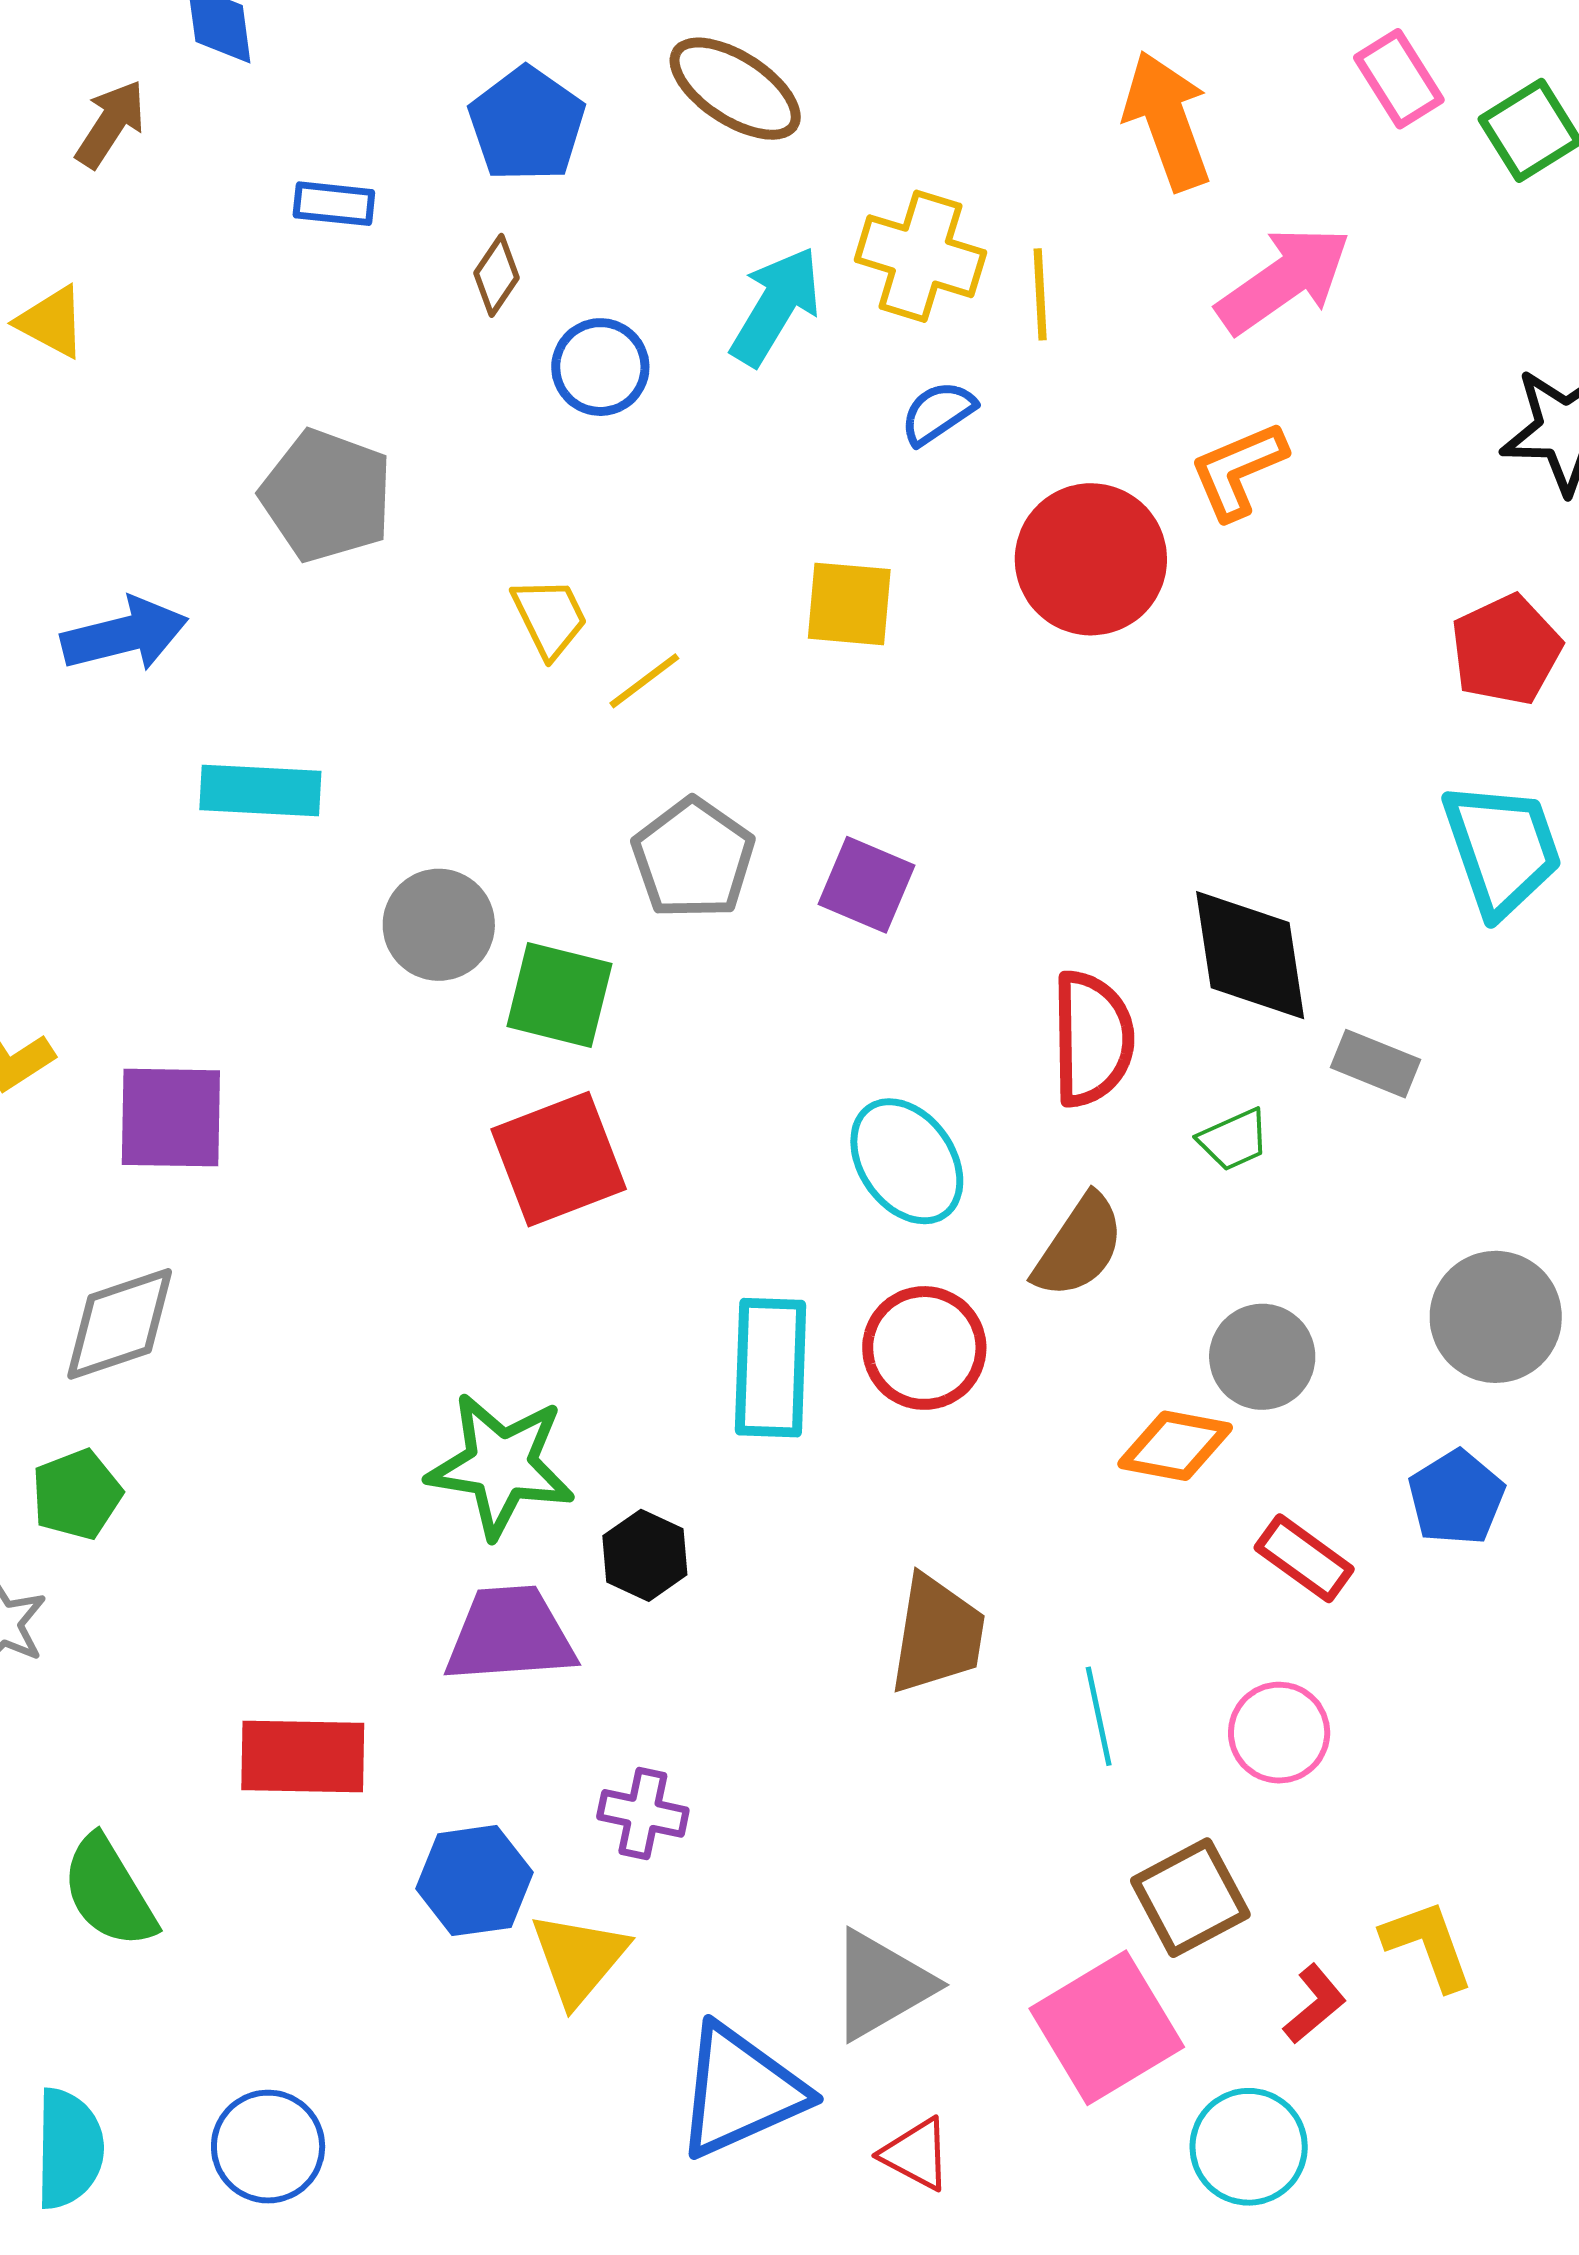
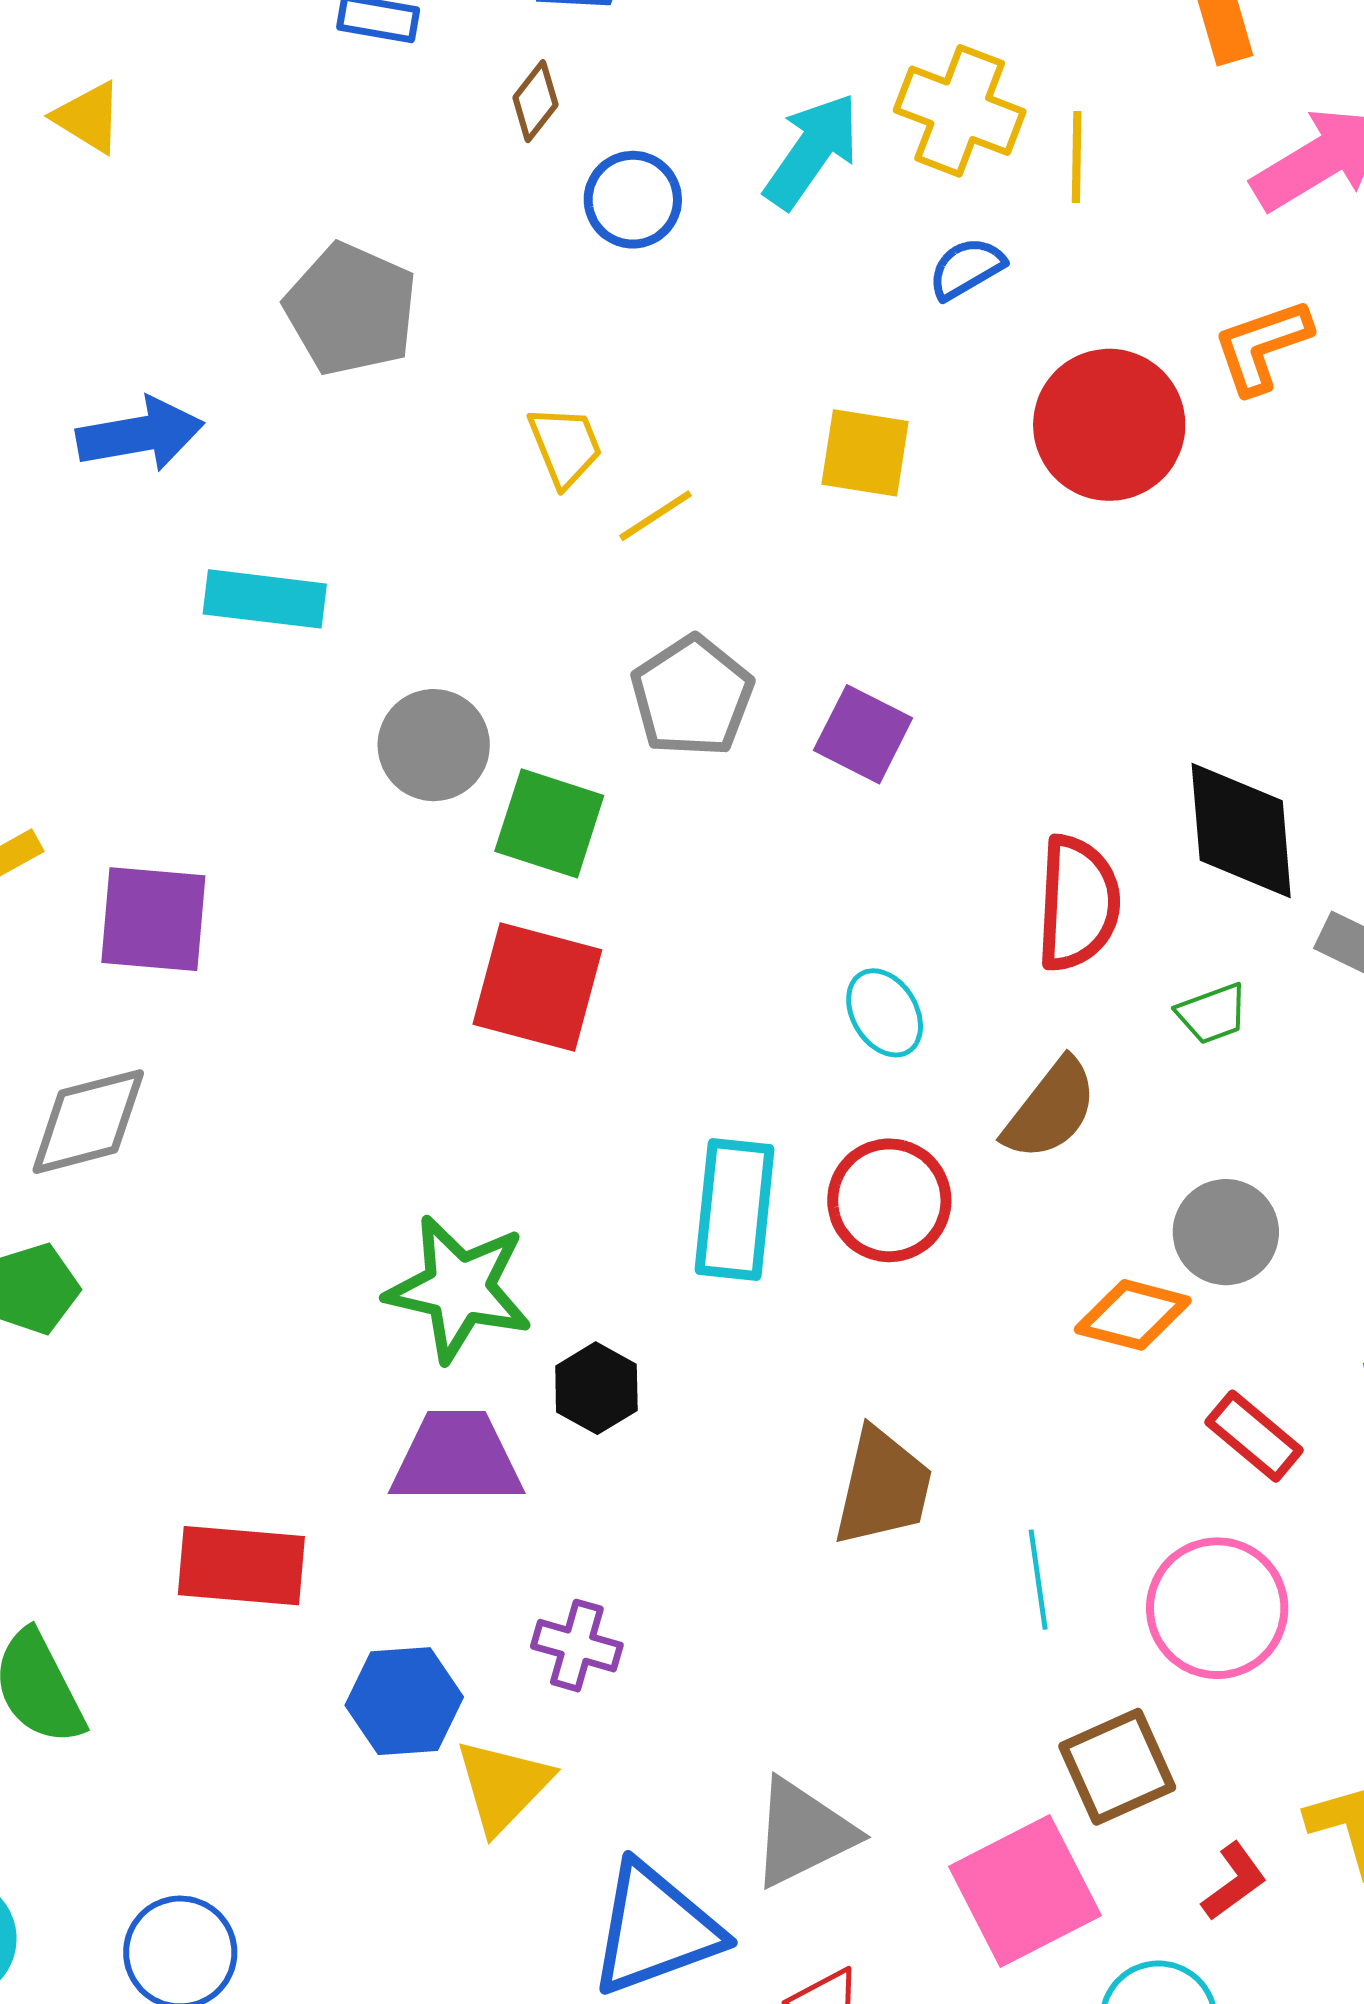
red square: (559, 1159) -> (537, 987), turned 32
cyan ellipse: (907, 1161) -> (885, 1013), size x0.7
pink circle: (1279, 1733) -> (1217, 1608), size x1.4

